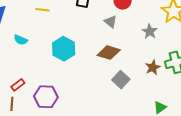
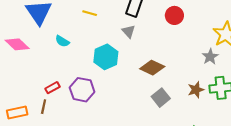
gray triangle: (111, 22) -> (129, 31), moved
gray star: (150, 31) -> (210, 57), moved
purple hexagon: (46, 97) -> (82, 90), moved

